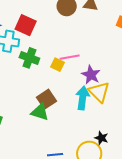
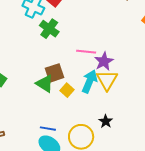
pink line: (70, 57) -> (86, 52), moved
yellow square: (57, 65) -> (67, 90), moved
black star: (101, 138) -> (106, 121), moved

